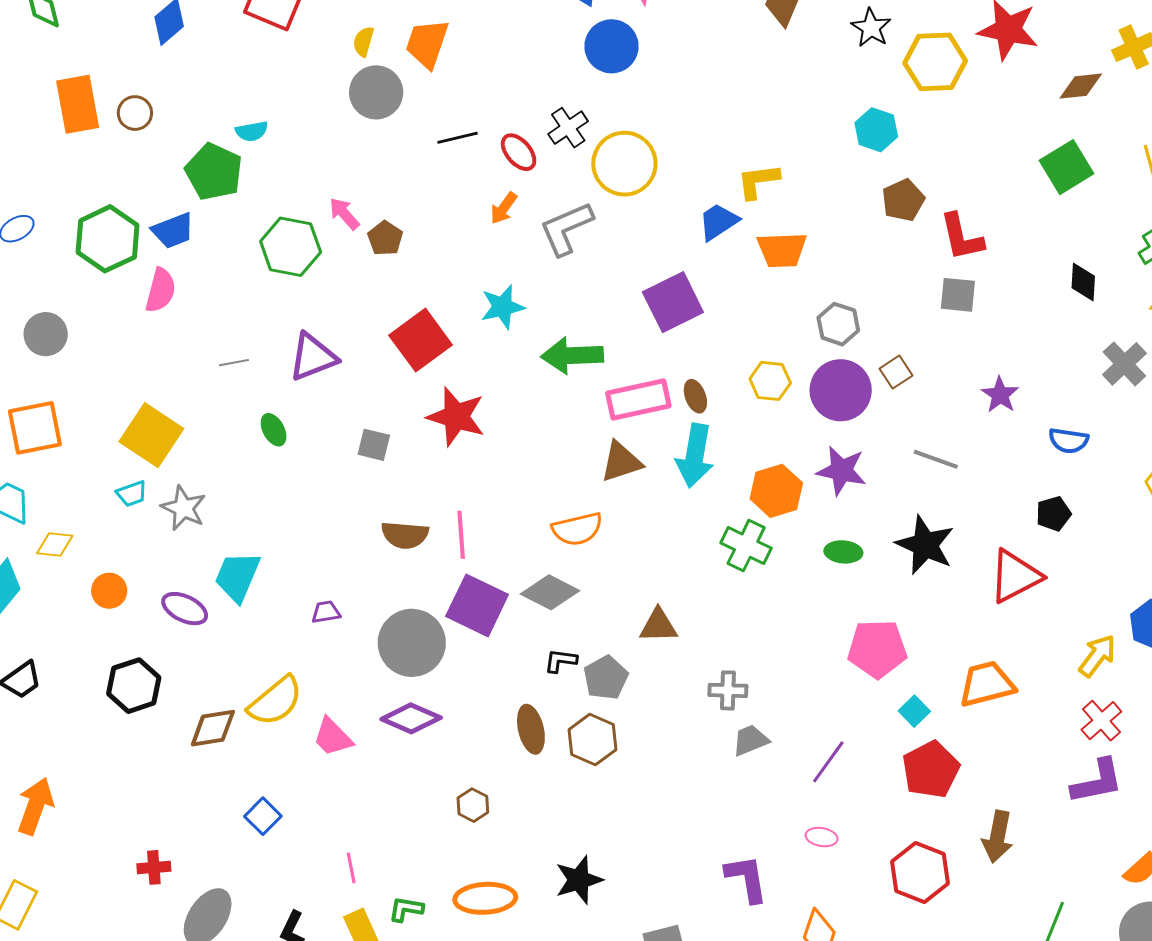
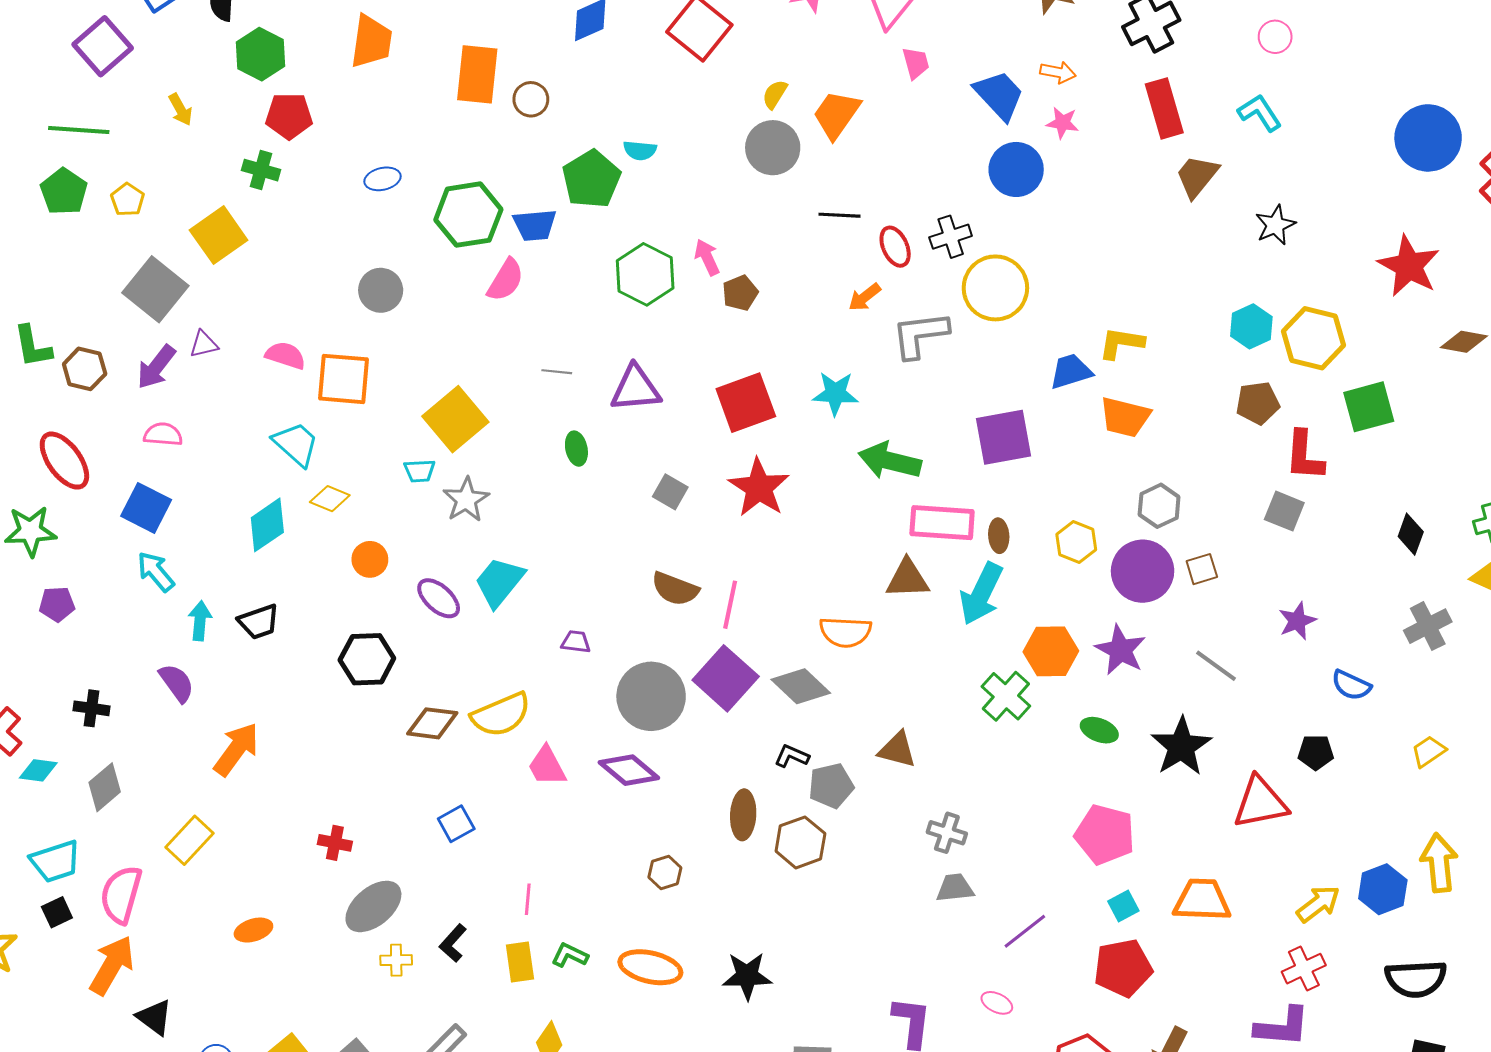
yellow hexagon: (935, 62) -> (1313, 338), moved
green square: (1067, 167) -> (1369, 407), moved

